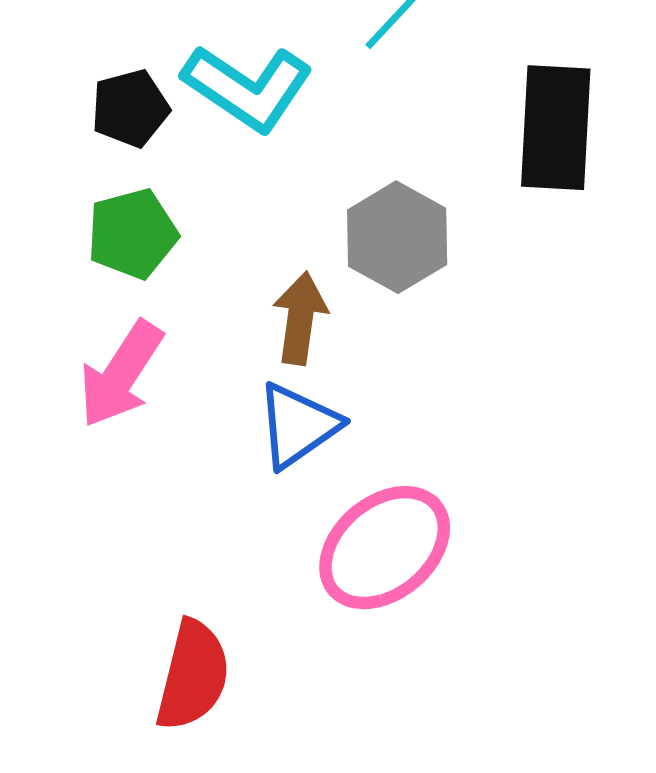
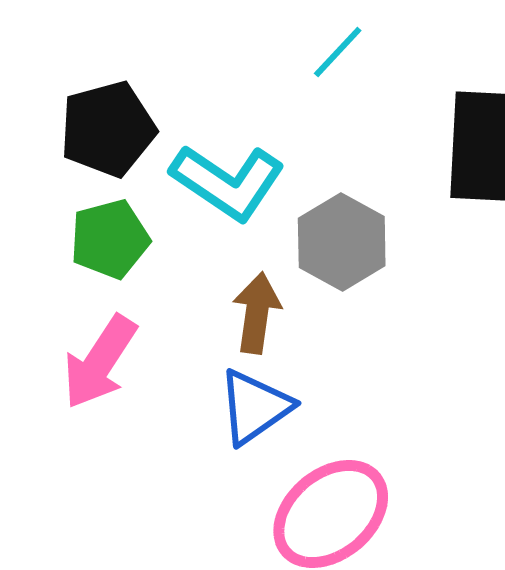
cyan L-shape: (248, 88) -> (228, 182), moved
black pentagon: (130, 108) -> (108, 129), size x1.4

